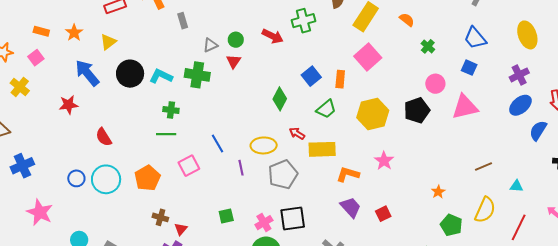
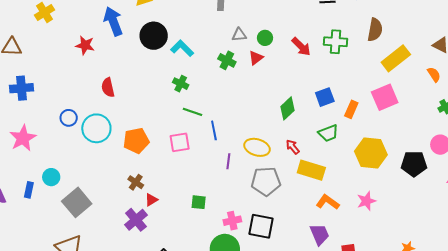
green cross: (197, 75) -> (227, 60), moved, size x0.7
green line: (166, 134) -> (192, 112), moved

